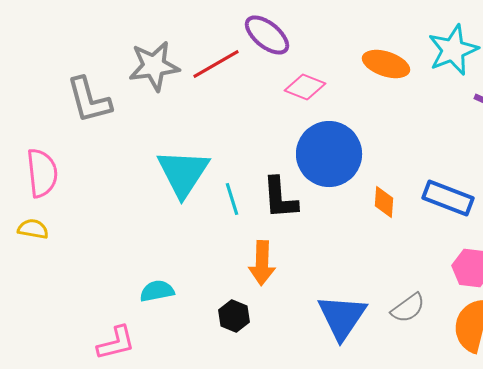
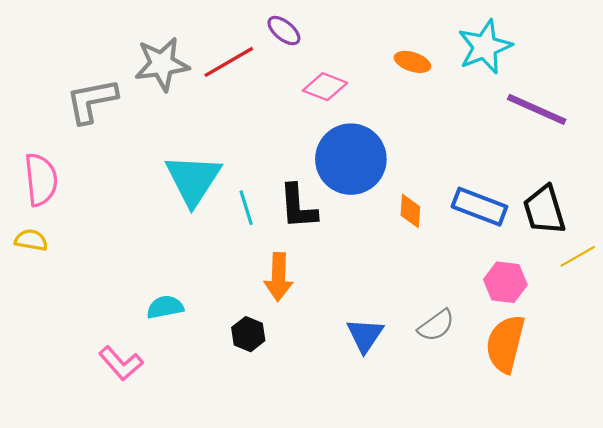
purple ellipse: (267, 35) -> (284, 31), size x0.7
orange ellipse: (386, 64) -> (412, 62), size x0.7
gray L-shape: (89, 100) -> (92, 101), turned 94
blue triangle: (342, 317) -> (365, 335), size x0.7
pink L-shape: (116, 343) -> (121, 363), turned 63

